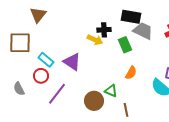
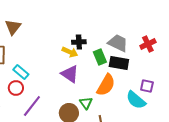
black rectangle: (131, 17) -> (119, 63), moved
purple triangle: (72, 62) -> (70, 74), moved
orange semicircle: (131, 73) -> (106, 85), size x1.6
green triangle: (111, 91) -> (86, 103), turned 32

